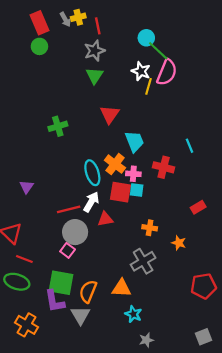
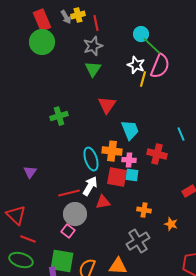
green circle: (39, 46) -> (42, 42), size x1.6
orange cross: (115, 164) -> (112, 151), turned -30

